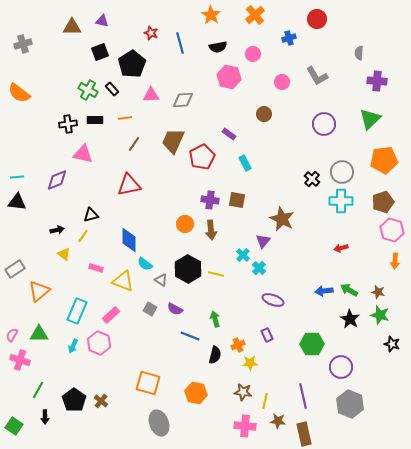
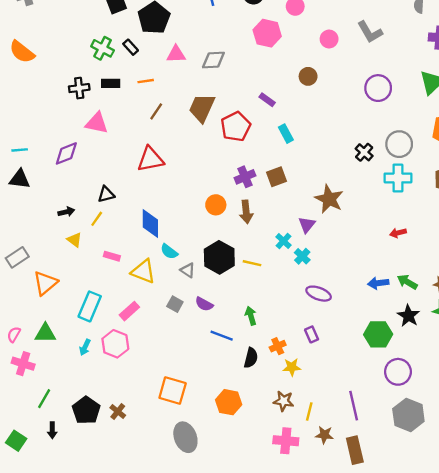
purple cross: (210, 200) -> (245, 177), turned -30
brown square: (237, 200) -> (277, 177), turned -30
green hexagon: (312, 344) -> (378, 334), moved

